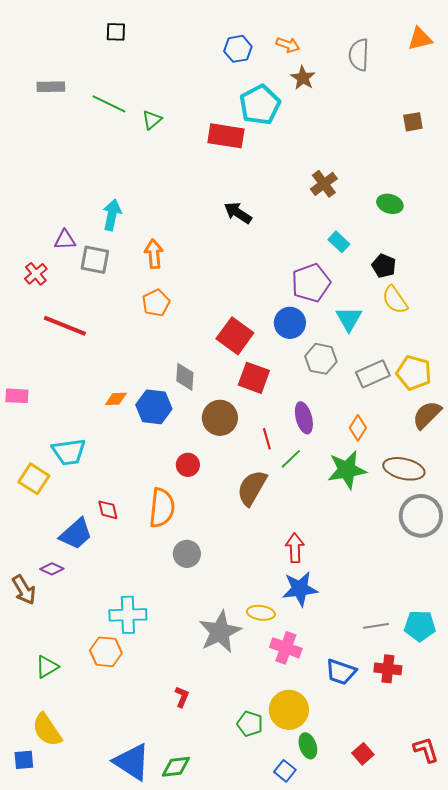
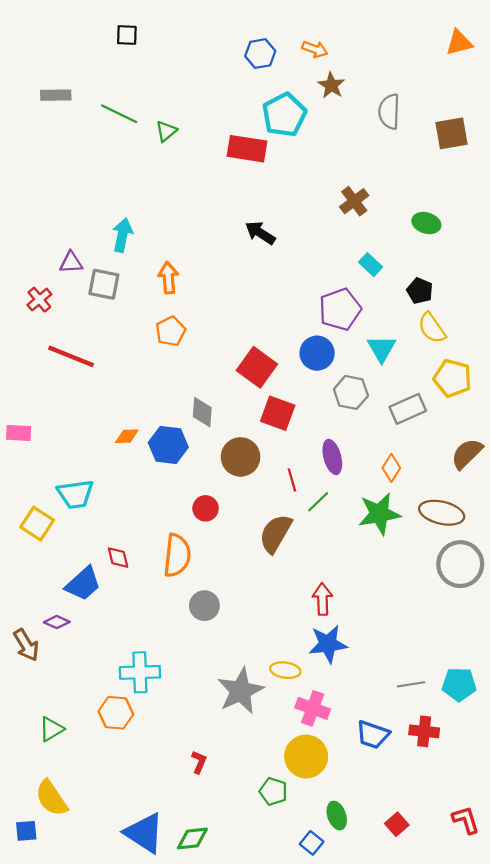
gray semicircle: (359, 55) -> (389, 112), moved
brown square: (413, 122) -> (451, 133), size x1.5
yellow pentagon: (414, 373) -> (453, 378), moved
yellow circle: (289, 710) -> (306, 756), moved

